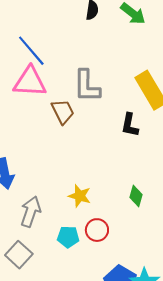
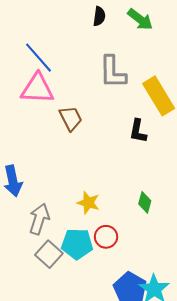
gray L-shape: (87, 86) -> (113, 72), moved
cyan pentagon: (68, 237) -> (77, 244), size x1.4
gray square: (19, 255) -> (49, 254), moved

